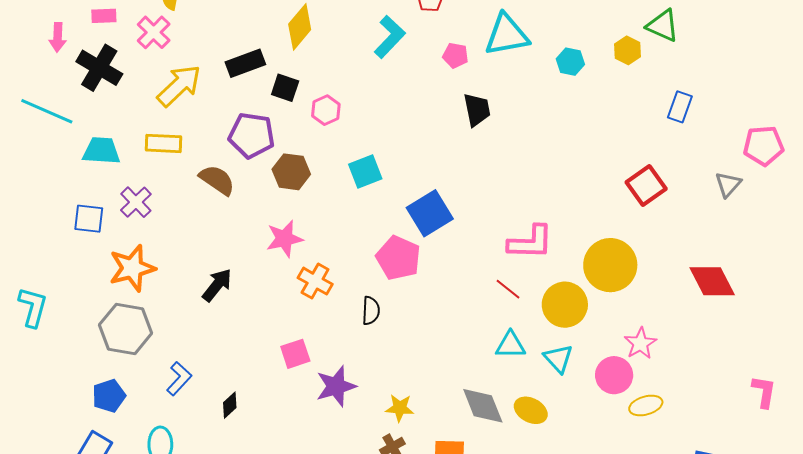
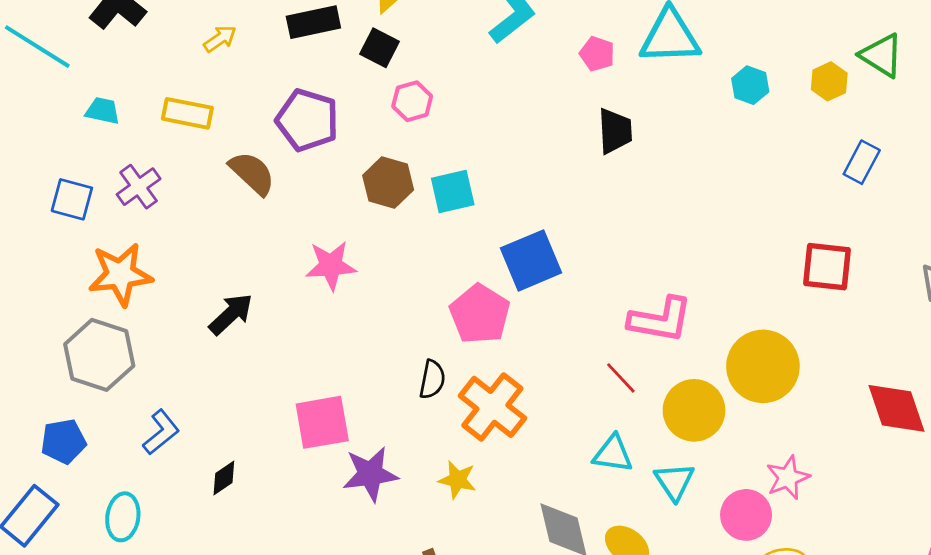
yellow arrow: (179, 86) -> (220, 39), size x0.5
black square: (285, 88) -> (379, 48), moved
blue rectangle: (680, 107) -> (862, 162), moved
cyan trapezoid: (101, 151) -> (103, 111), size x0.7
brown hexagon: (291, 172) -> (388, 183), moved
red square: (646, 185) -> (827, 267), turned 33
orange cross: (315, 281) -> (492, 407), moved, size x1.4
pink square: (295, 354) -> (322, 422), size x1.4
yellow star: (400, 408) -> (457, 480), moved

